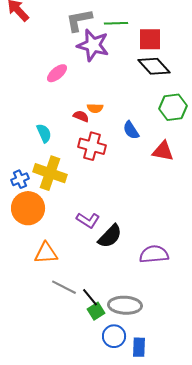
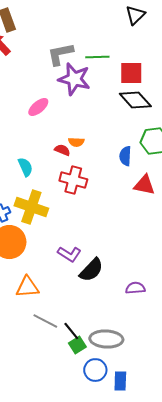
blue semicircle: (131, 130) -> (125, 156), moved, turned 36
purple semicircle: (154, 254) -> (135, 288), size x0.7

